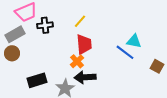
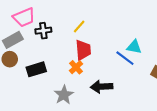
black arrow: (85, 77) -> (102, 87), moved
black rectangle: (37, 80) -> (36, 69), moved

